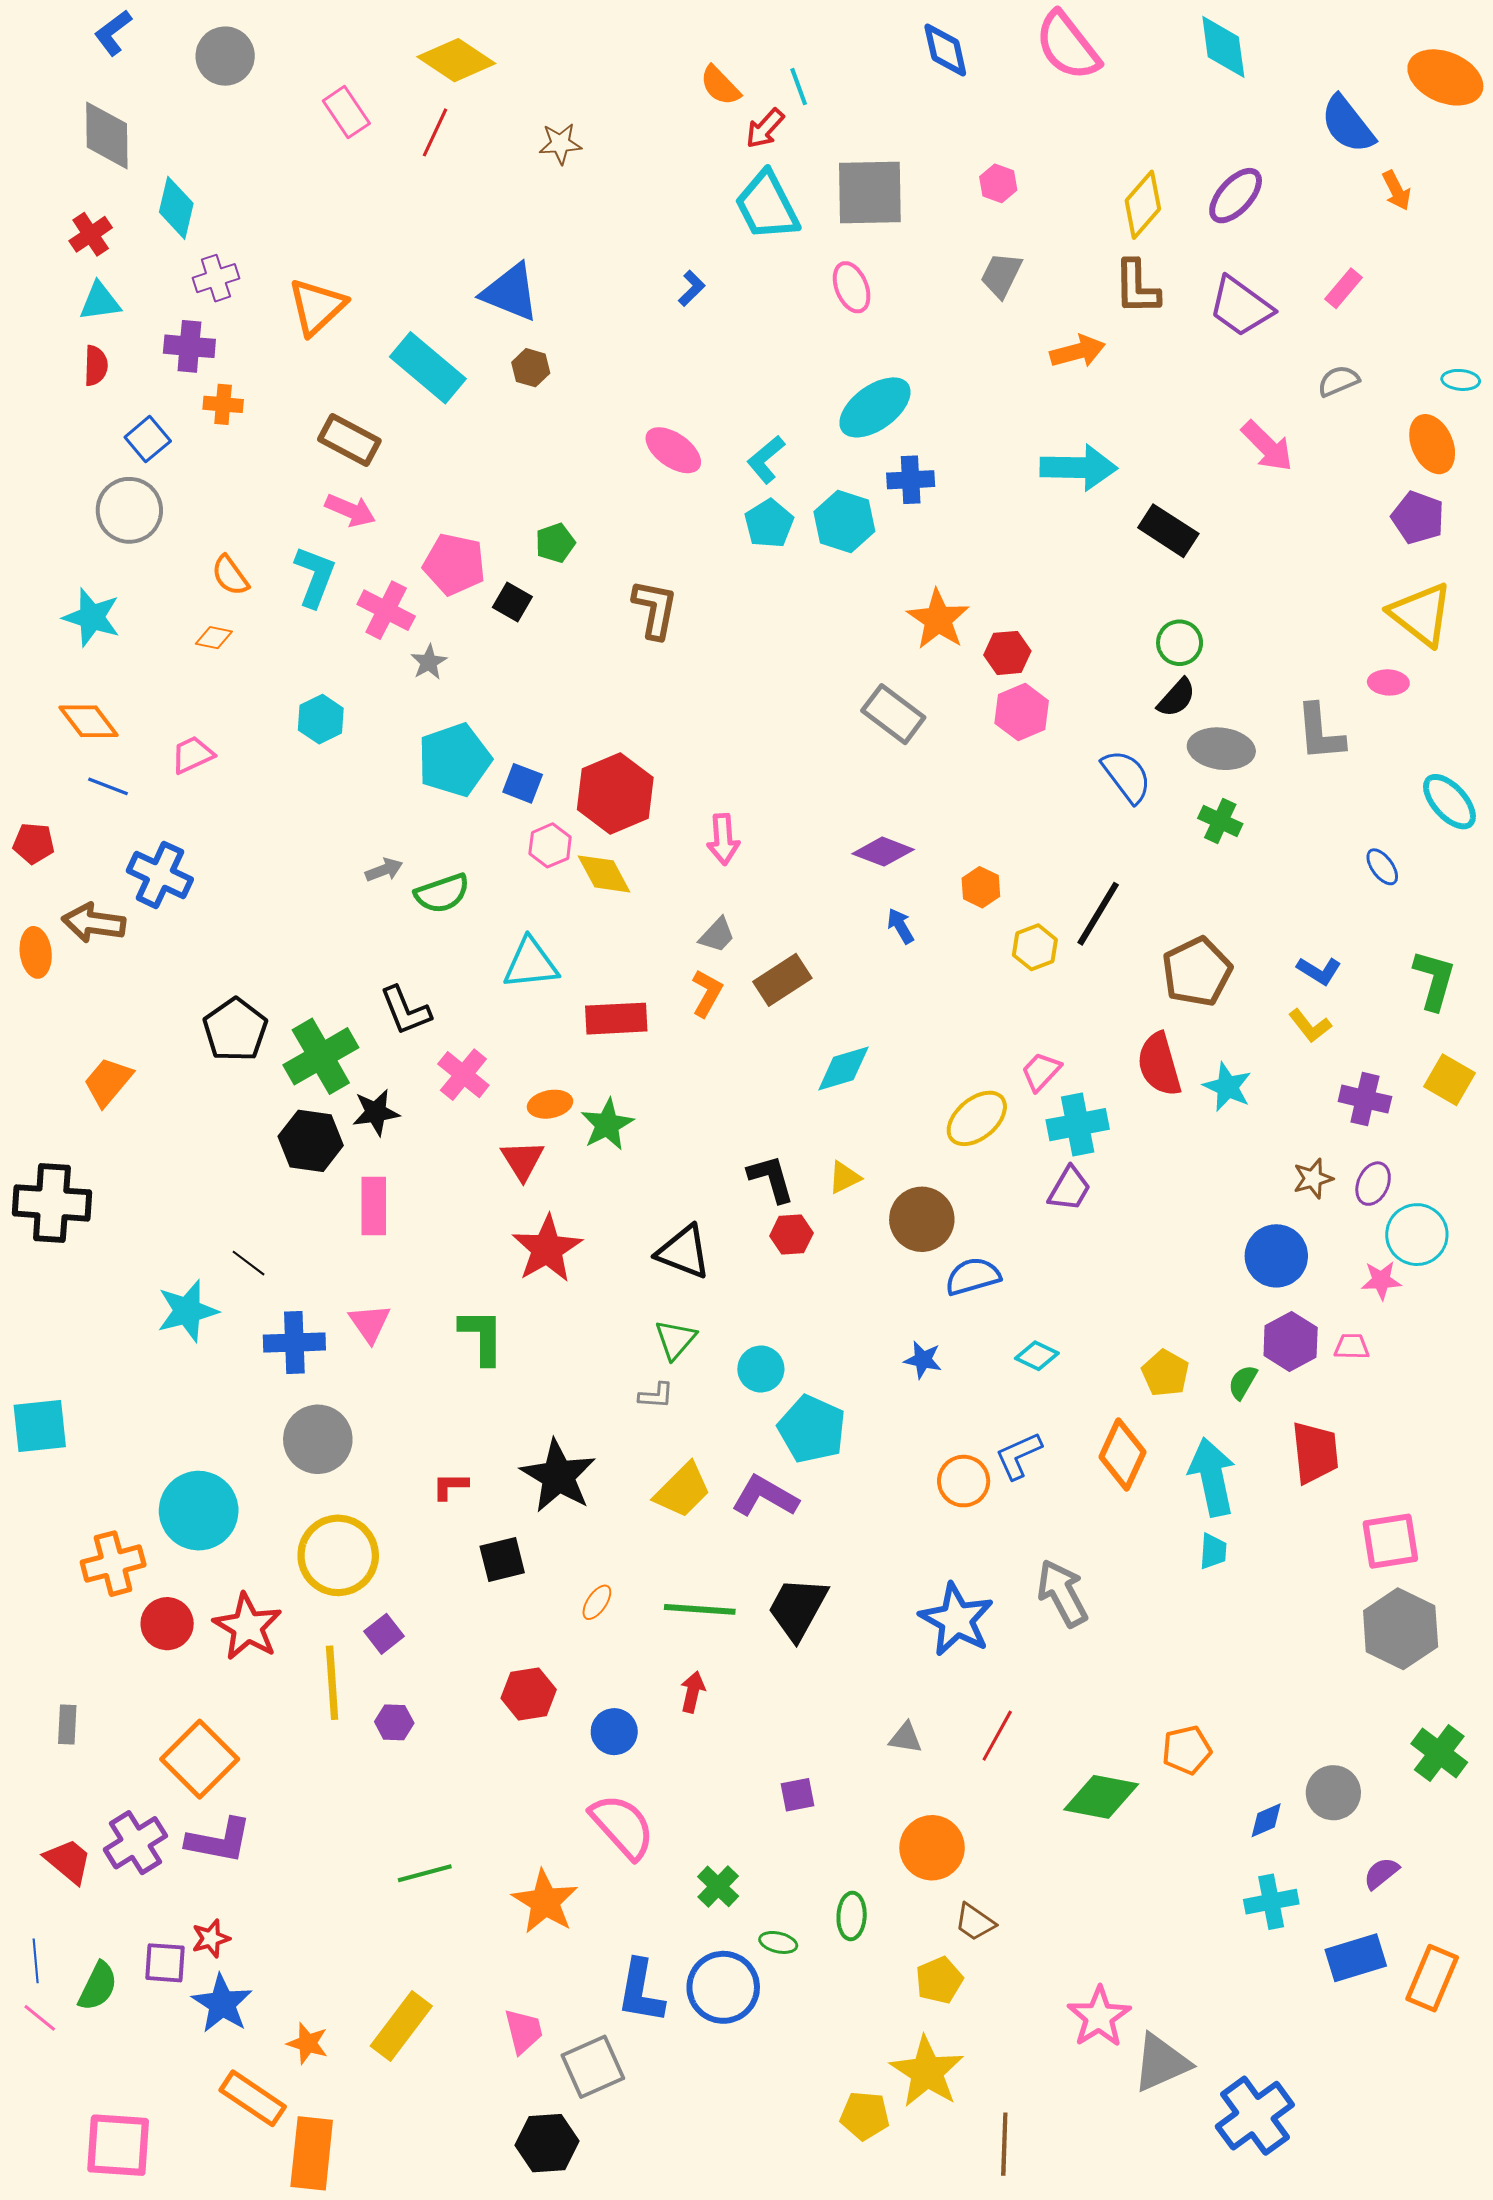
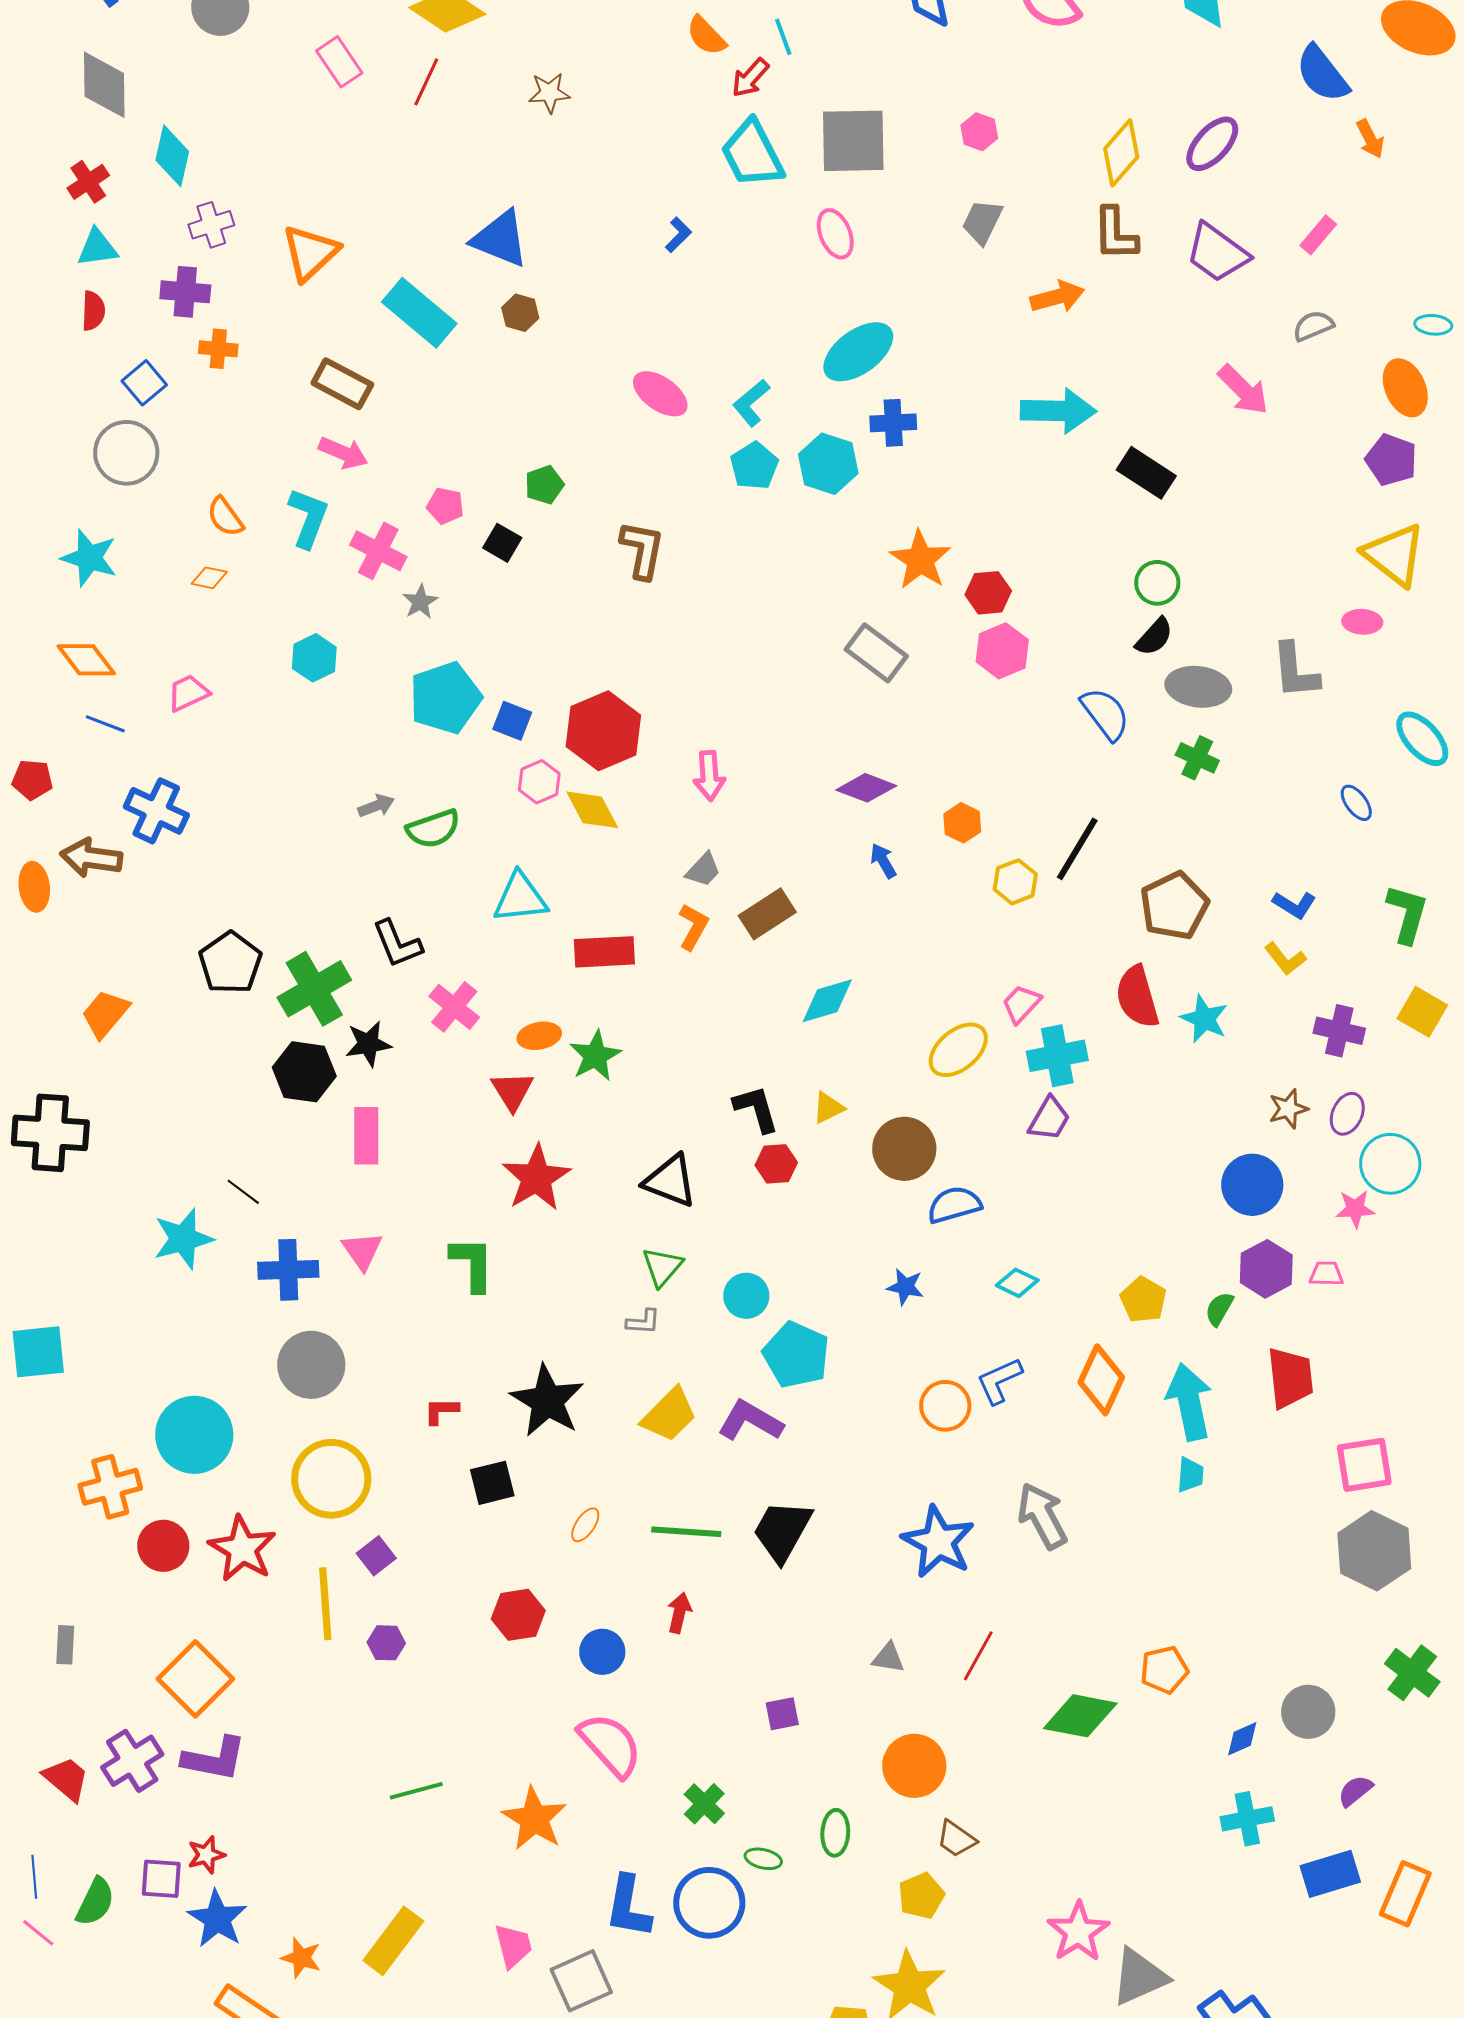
pink pentagon: (454, 564) -> (445, 506), size x0.6

